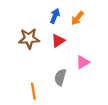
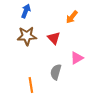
blue arrow: (55, 16) -> (26, 11), moved
red triangle: (58, 41) -> (54, 38), turned -40

